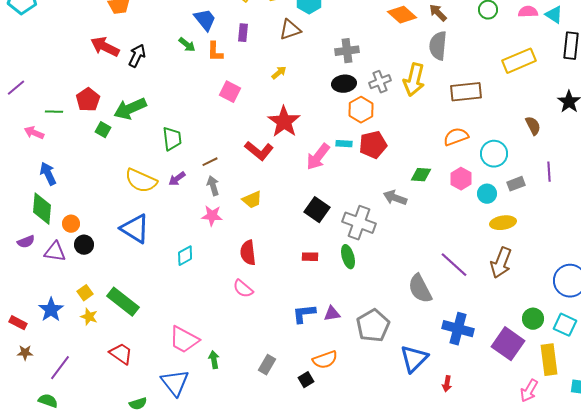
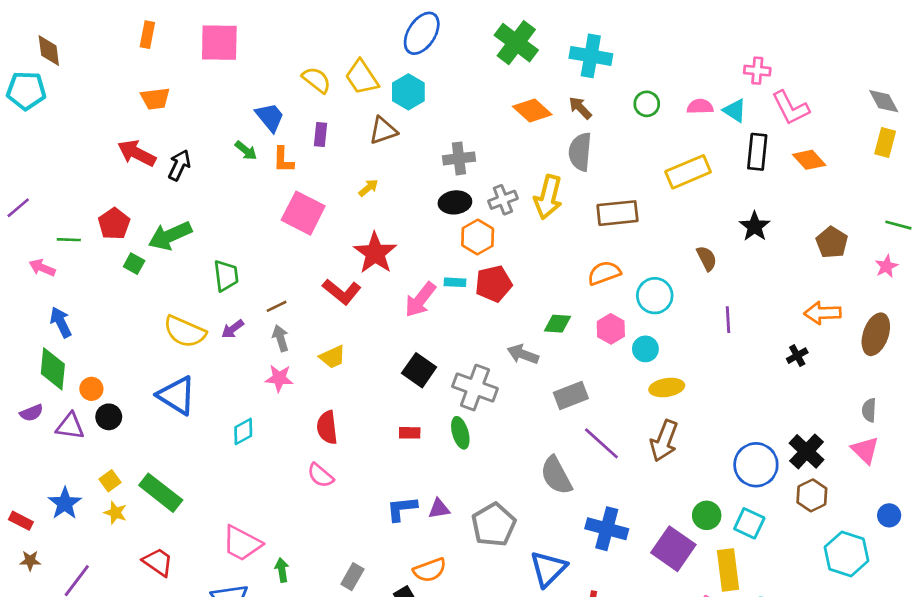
pink square: (230, 92) -> (303, 213), size x1.5
gray rectangle: (516, 184) -> (571, 396), moved, size x1.4

